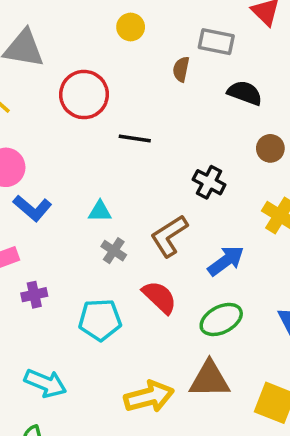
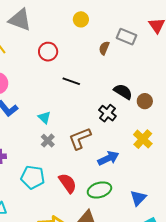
black semicircle: (245, 93) -> (123, 92), moved
red circle: (84, 95) -> (48, 52), size x0.7
cyan triangle: (100, 211) -> (44, 118), turned 32
red semicircle: (160, 297) -> (68, 183), moved

